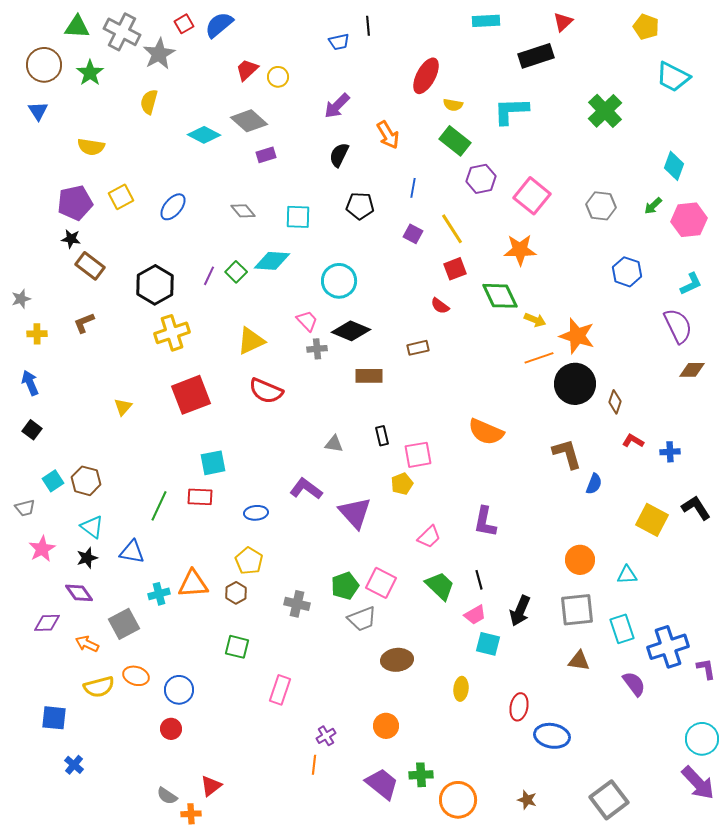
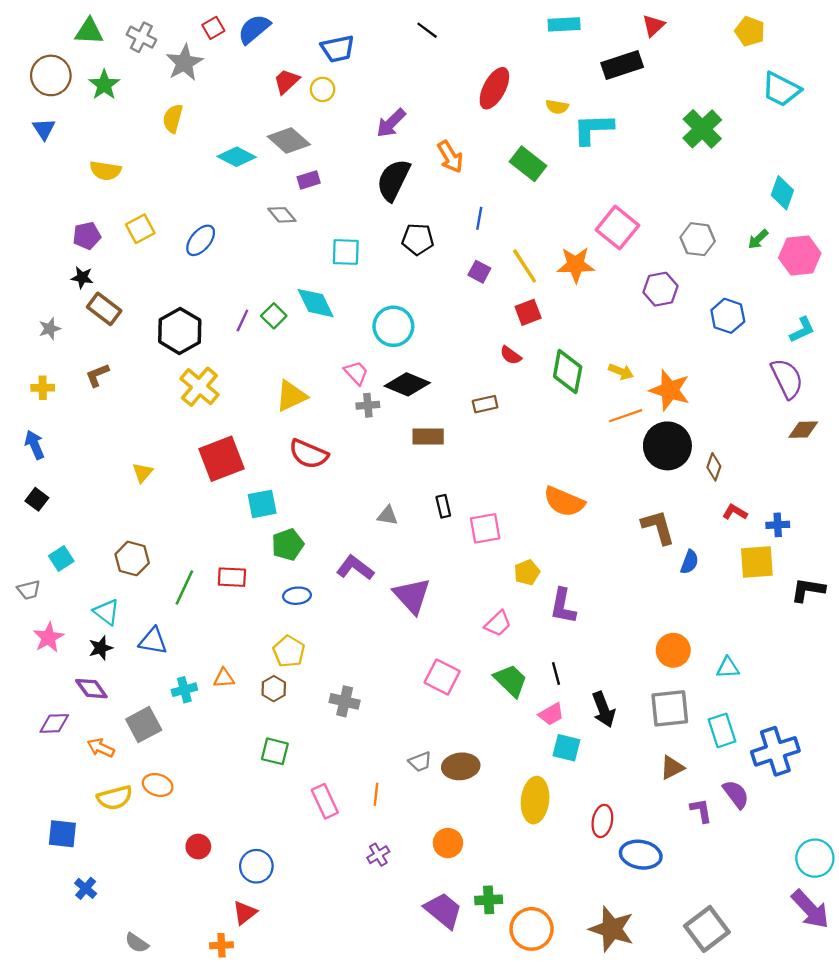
black line: (368, 26) -> (427, 30), turned -48
gray cross: (122, 32) -> (141, 37), size x0.7
blue trapezoid: (339, 42) -> (338, 49), moved, size x1.4
yellow semicircle: (453, 105) -> (557, 107), moved
black semicircle: (339, 155) -> (393, 180), size x1.5
purple hexagon: (481, 179) -> (660, 289), moved
purple pentagon: (75, 203) -> (87, 236), size x0.7
gray diamond: (243, 211) -> (282, 215), moved
orange star: (520, 250) -> (576, 265), moved
cyan diamond: (272, 261) -> (316, 303), turned 60
green diamond: (500, 296) -> (568, 372), moved, turned 36
gray star: (21, 299) -> (50, 329), moved
yellow cross: (172, 333) -> (199, 387), turned -32
cyan square: (213, 463) -> (262, 504), moved
brown hexagon: (86, 481) -> (132, 559), moved
yellow pentagon: (402, 484) -> (527, 572), moved
black L-shape: (696, 508) -> (808, 590), turned -48
yellow square: (652, 520) -> (757, 562), moved, turned -32
orange triangle: (193, 584) -> (224, 678), size x0.6
green pentagon: (345, 586) -> (288, 545), moved
black arrow: (520, 611) -> (604, 709), turned -44
gray trapezoid: (362, 619) -> (420, 762), moved, size x0.7
brown triangle: (579, 661) -> (672, 768), turned -35
purple L-shape: (706, 669) -> (701, 811), moved
yellow ellipse: (461, 689) -> (535, 800), size x1.6
blue circle: (179, 690) -> (256, 866), moved
pink rectangle: (280, 690) -> (325, 801), turned -44
orange line: (314, 765) -> (376, 794), moved
gray semicircle: (167, 796) -> (137, 943), moved
brown star: (527, 800) -> (612, 929), size x2.0

